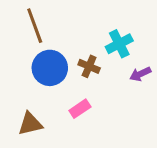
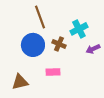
brown line: (35, 26) -> (40, 17), moved
pink rectangle: (80, 109) -> (53, 72), turned 32

